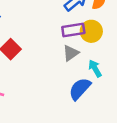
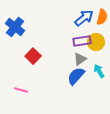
blue semicircle: (80, 89) -> (76, 76), moved

